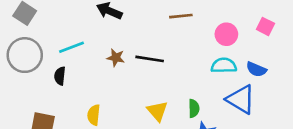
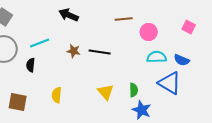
pink circle: (226, 34) -> (149, 32), moved

